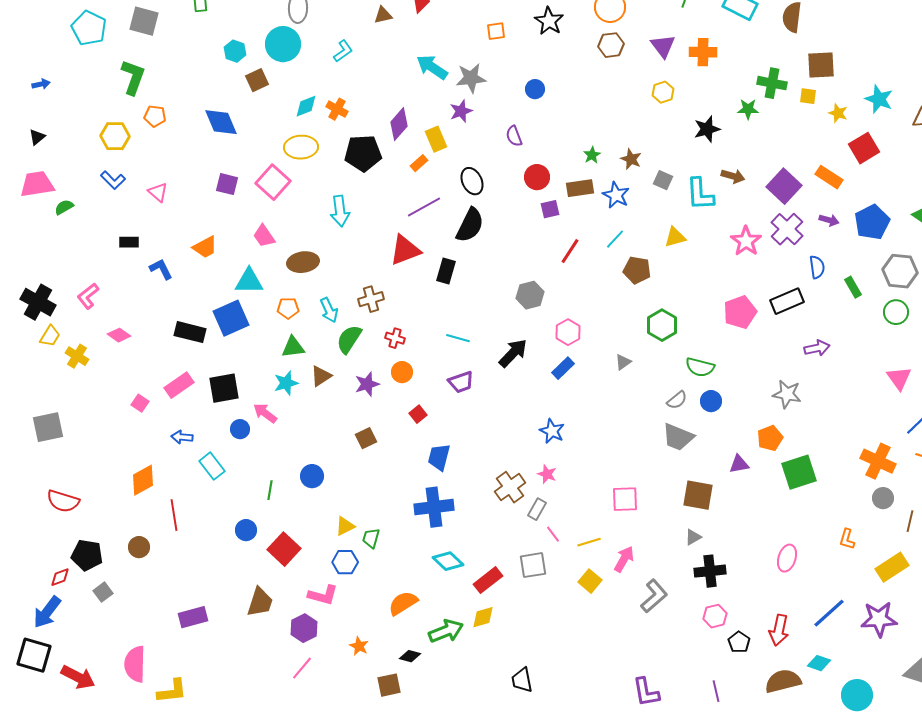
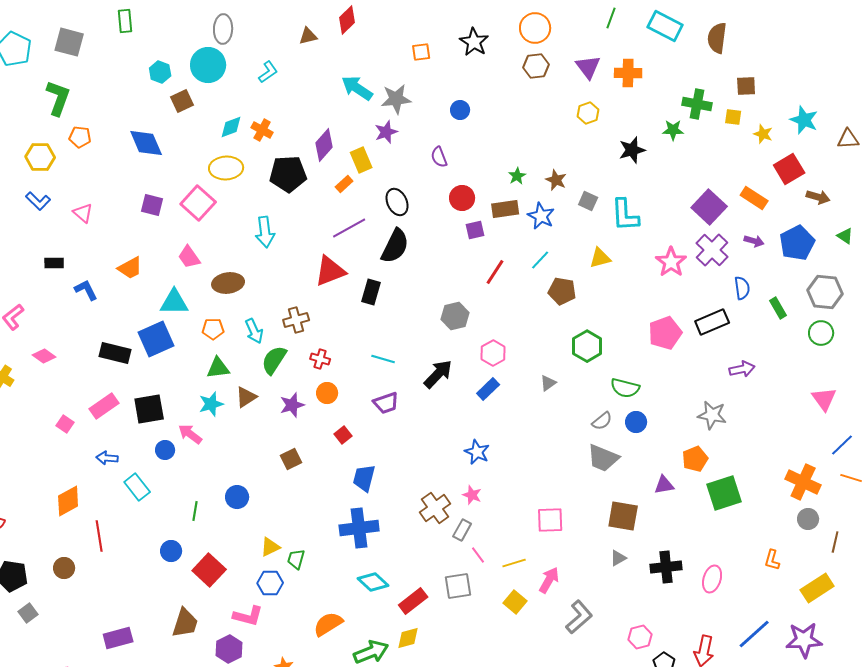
brown square: (821, 65) -> (746, 86), size x0.7
brown arrow: (733, 176) -> (818, 197), moved
black cross: (710, 571) -> (666, 567), moved

